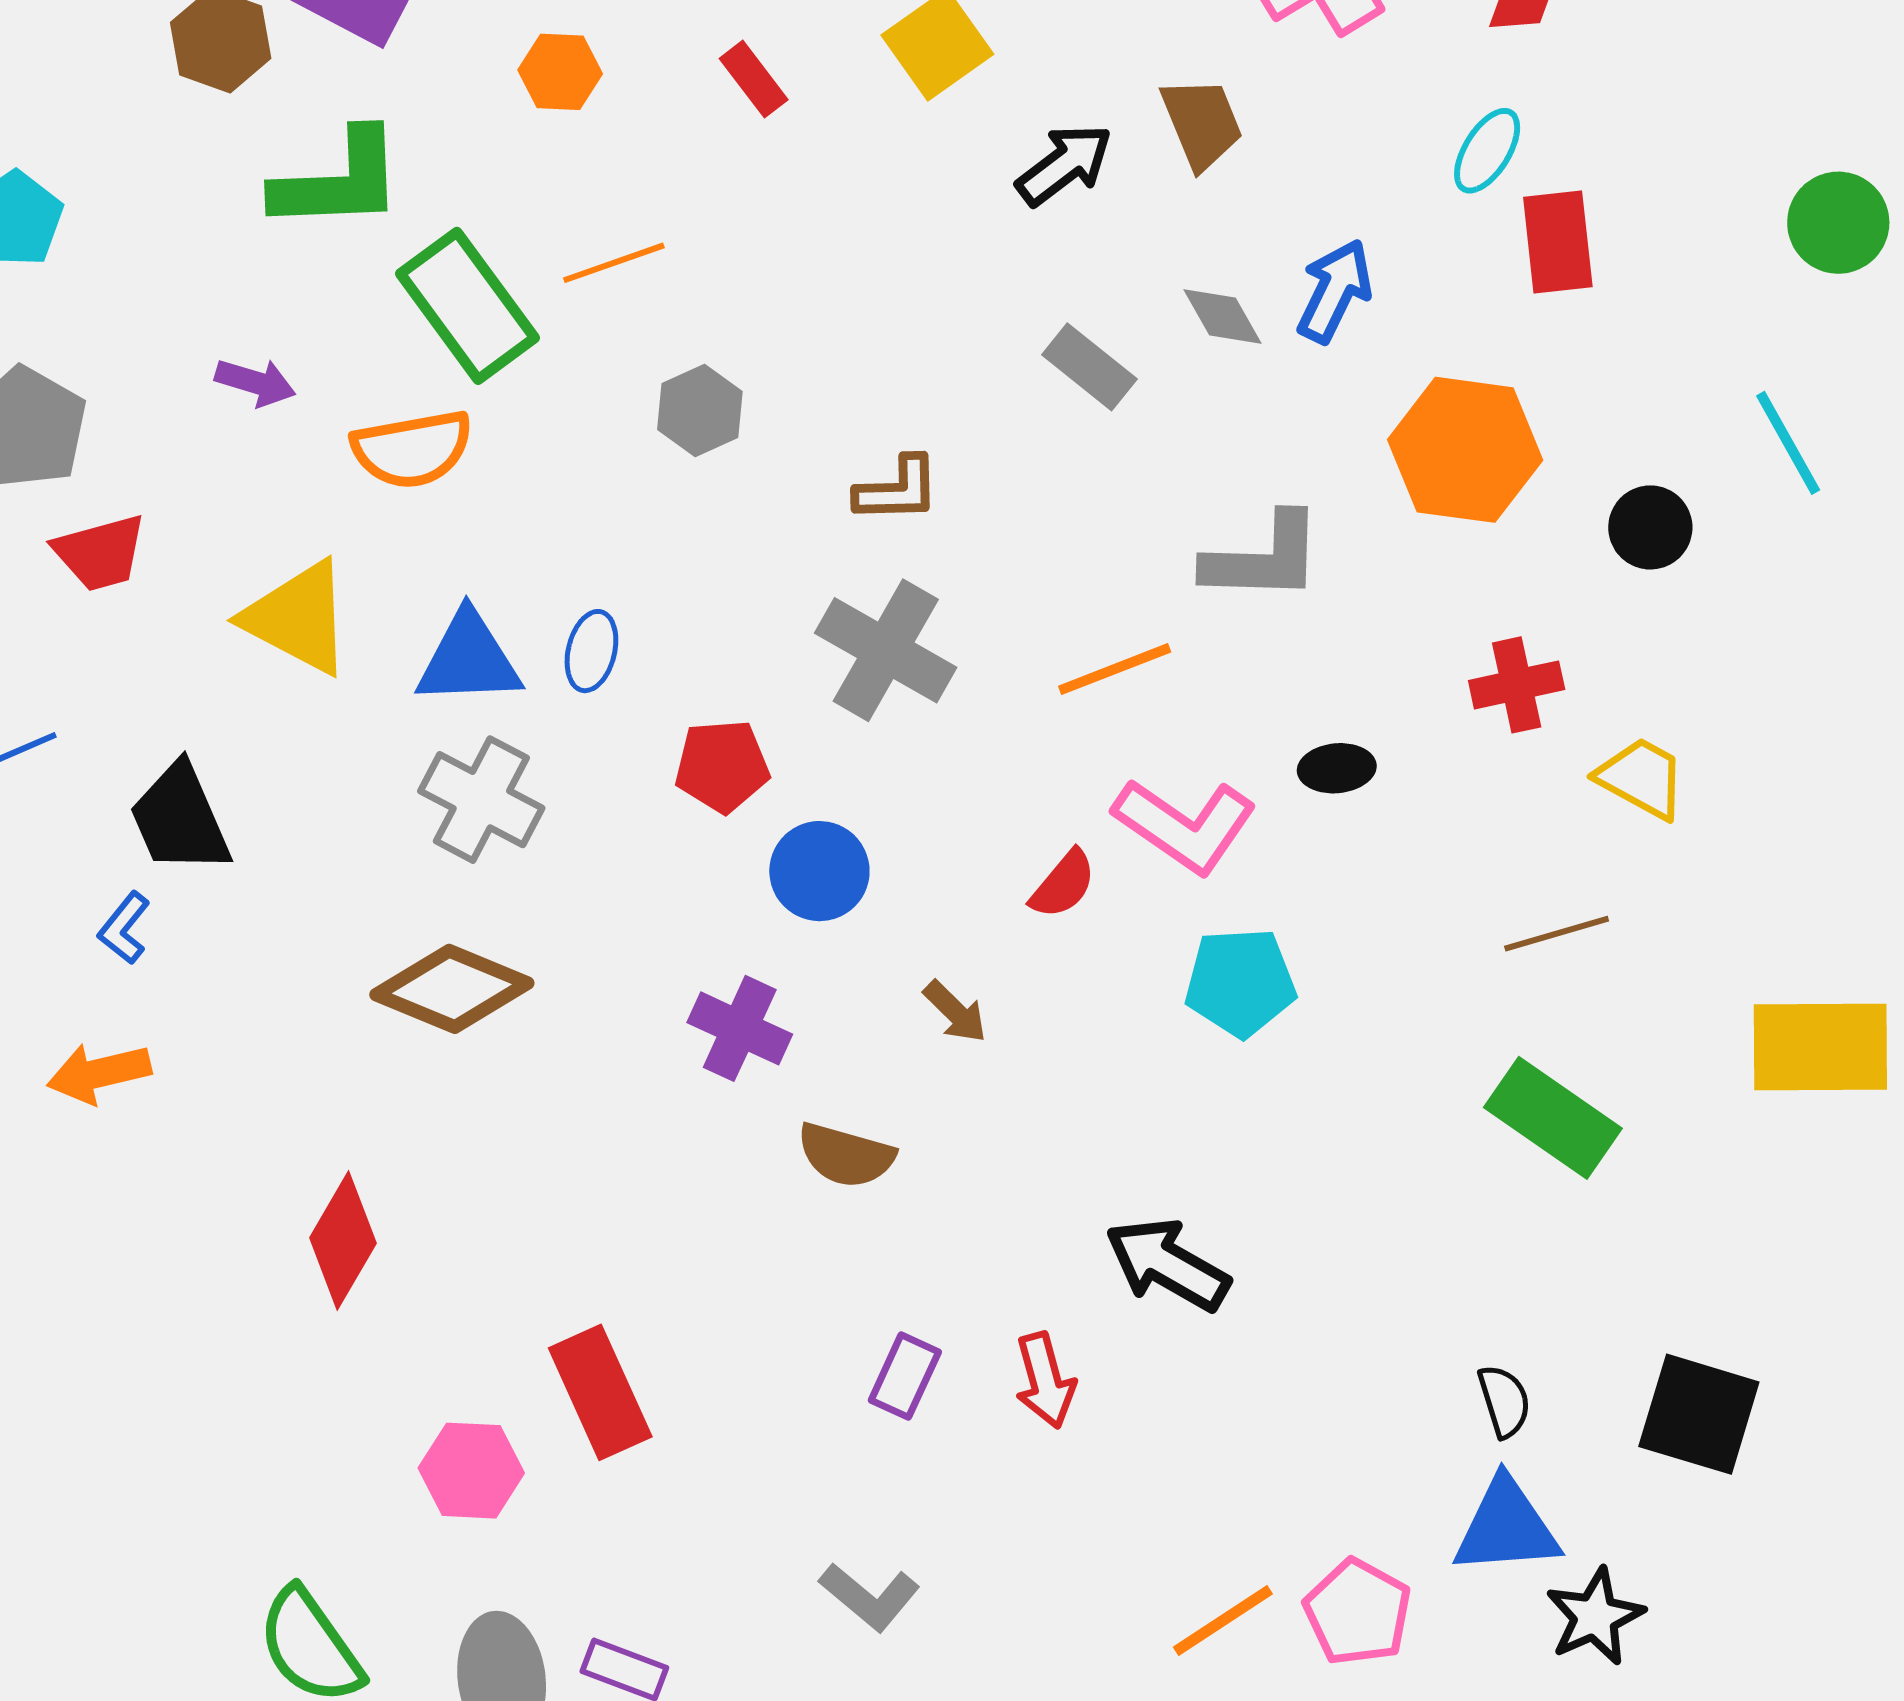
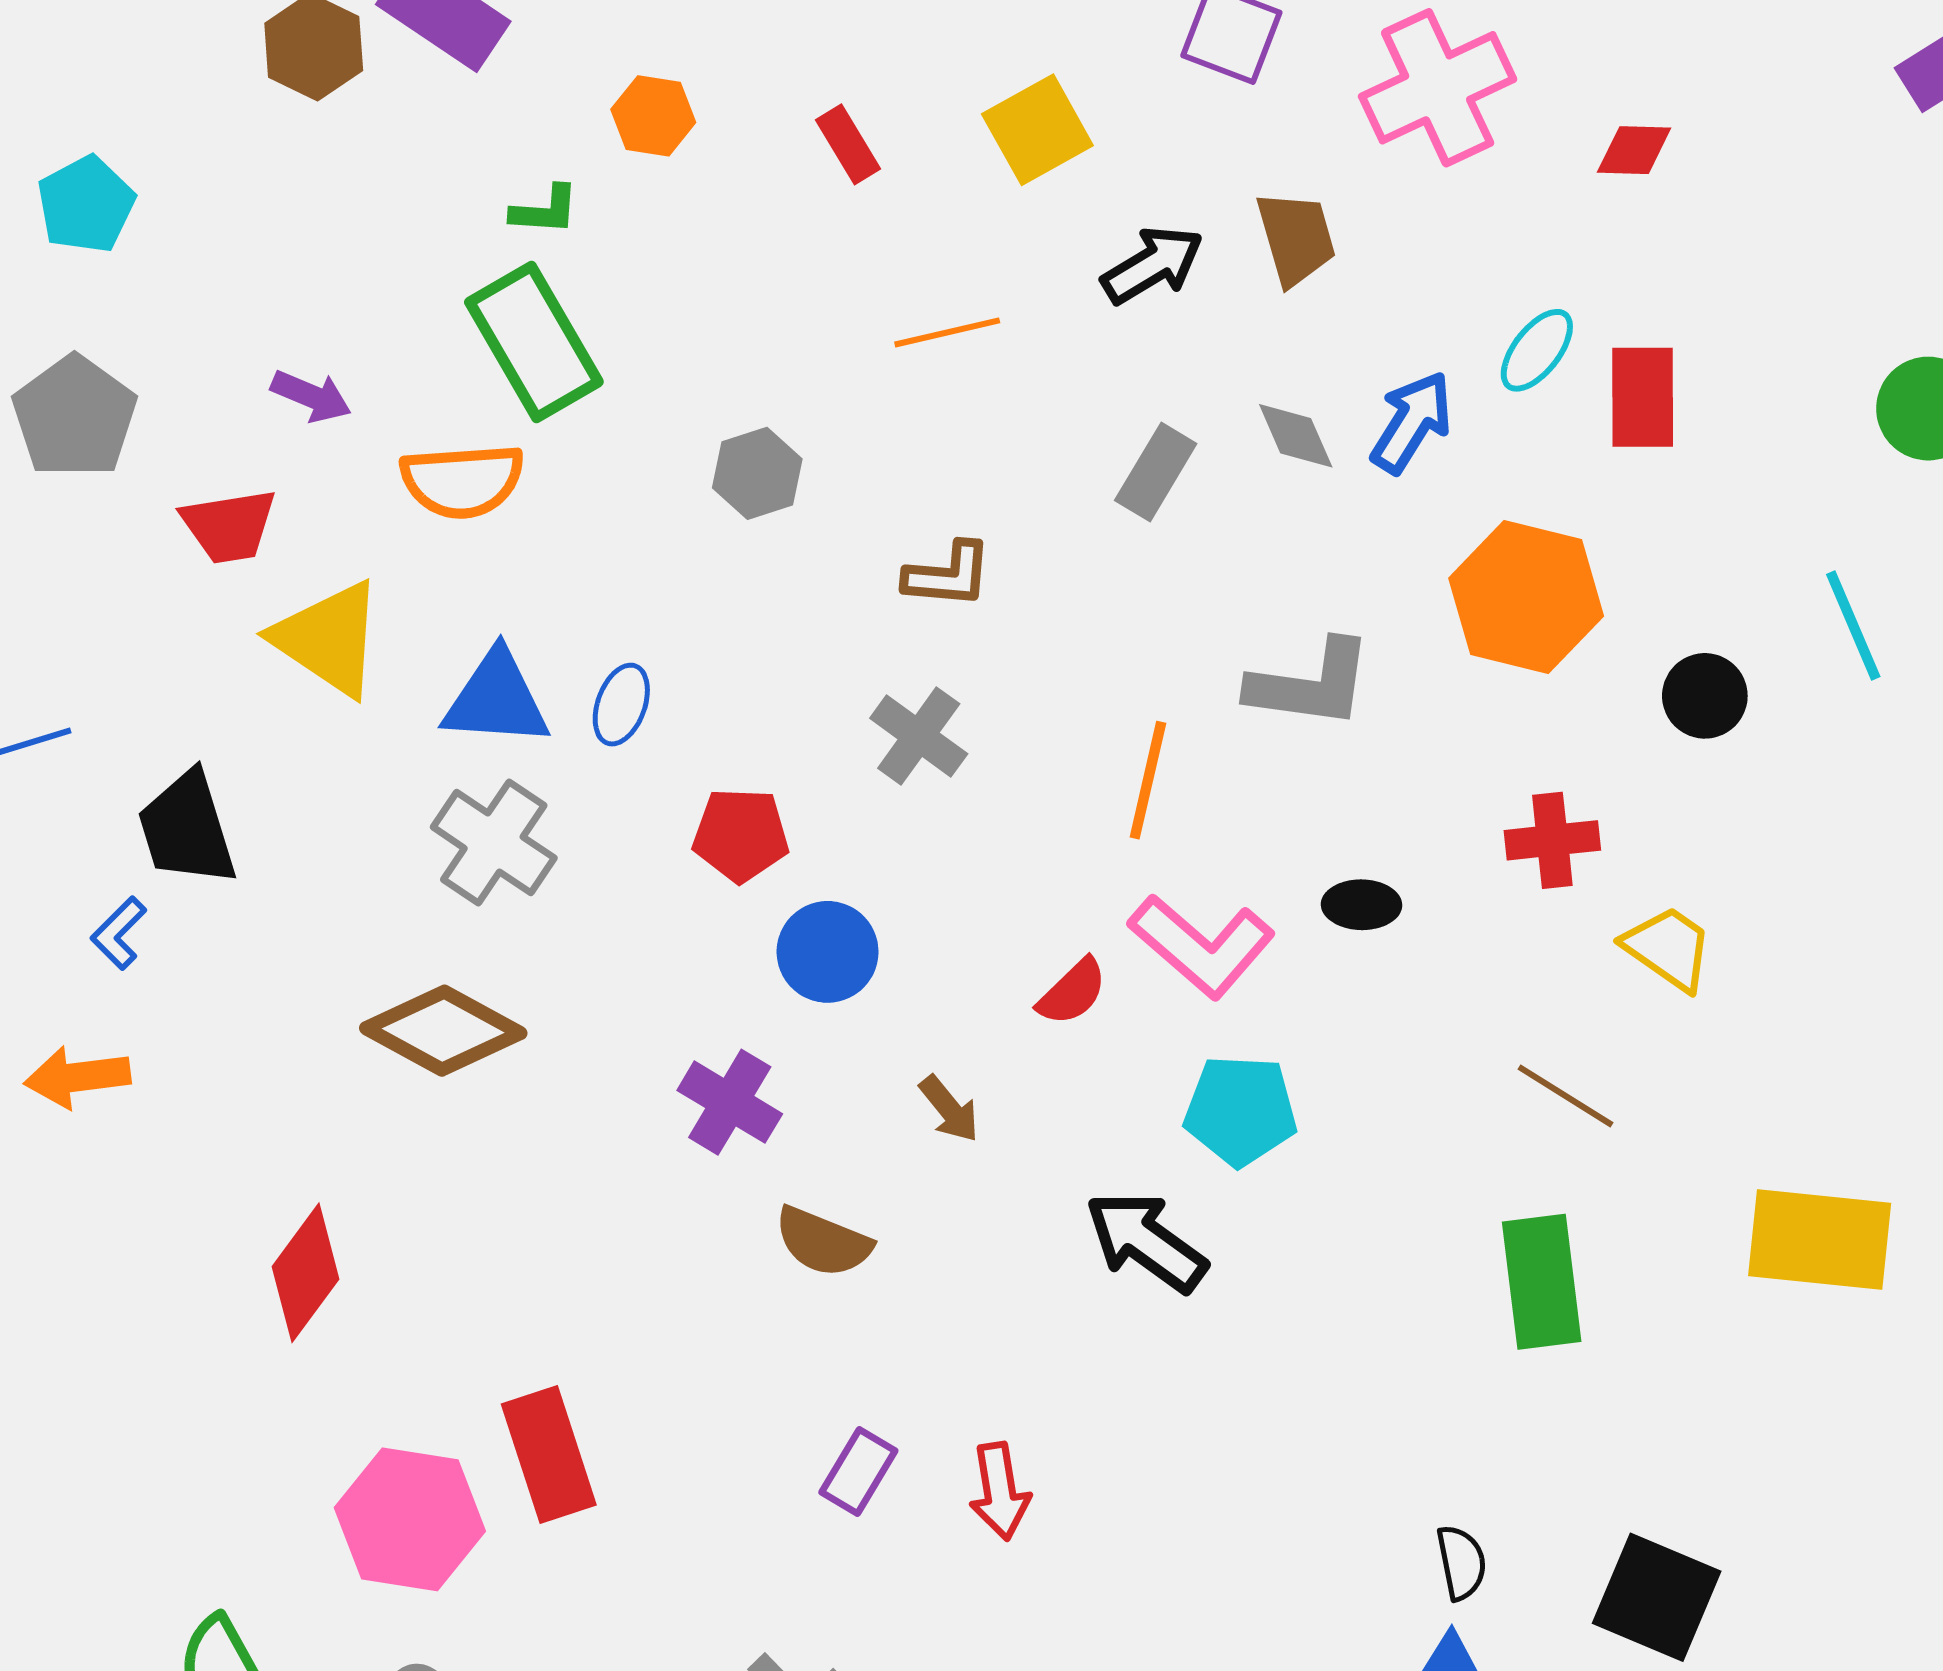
cyan ellipse: (1487, 151) -> (1537, 350), moved
green L-shape: (338, 181) -> (545, 210), moved, size x0.5
orange line: (614, 263) -> (947, 332), moved
gray rectangle: (1089, 367) -> (1156, 472), turned 76
red trapezoid: (100, 553) -> (229, 526), moved
gray cross: (886, 650) -> (919, 736), size x0.7
orange line: (1115, 669) -> (1148, 780), turned -62
brown line: (1557, 934) -> (1565, 1096), turned 42
green rectangle: (1553, 1118) -> (1542, 1282), turned 42
black arrow: (1168, 1264) -> (1146, 1242), moved
pink hexagon: (471, 1471) -> (410, 1519), size x1.4

